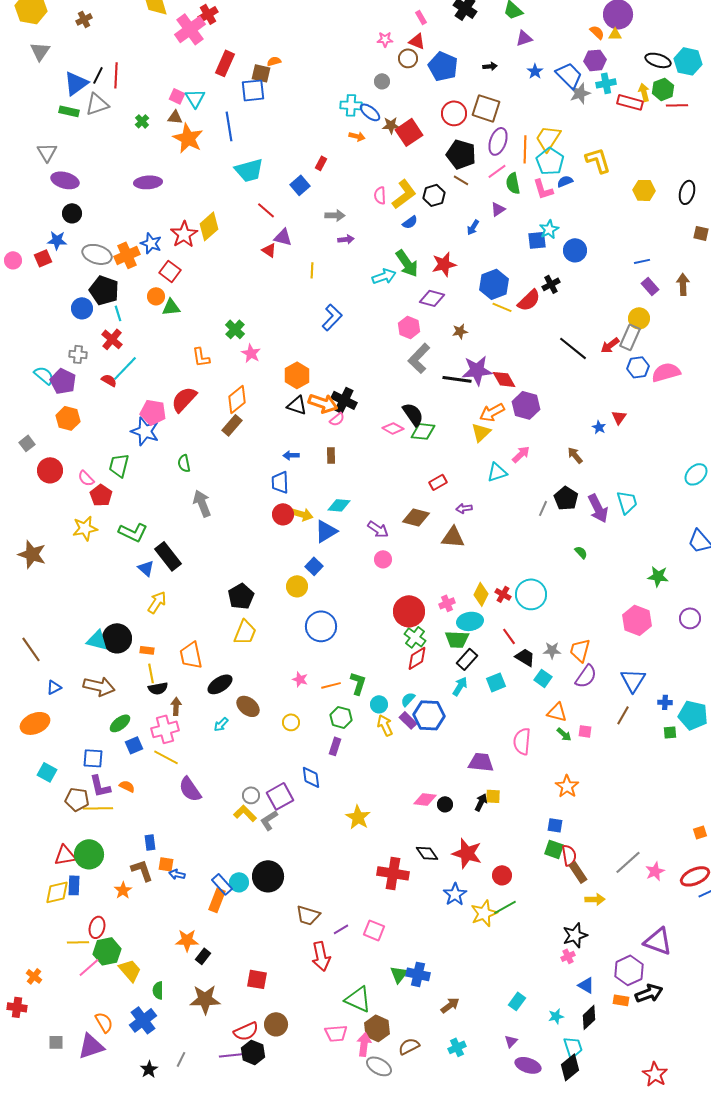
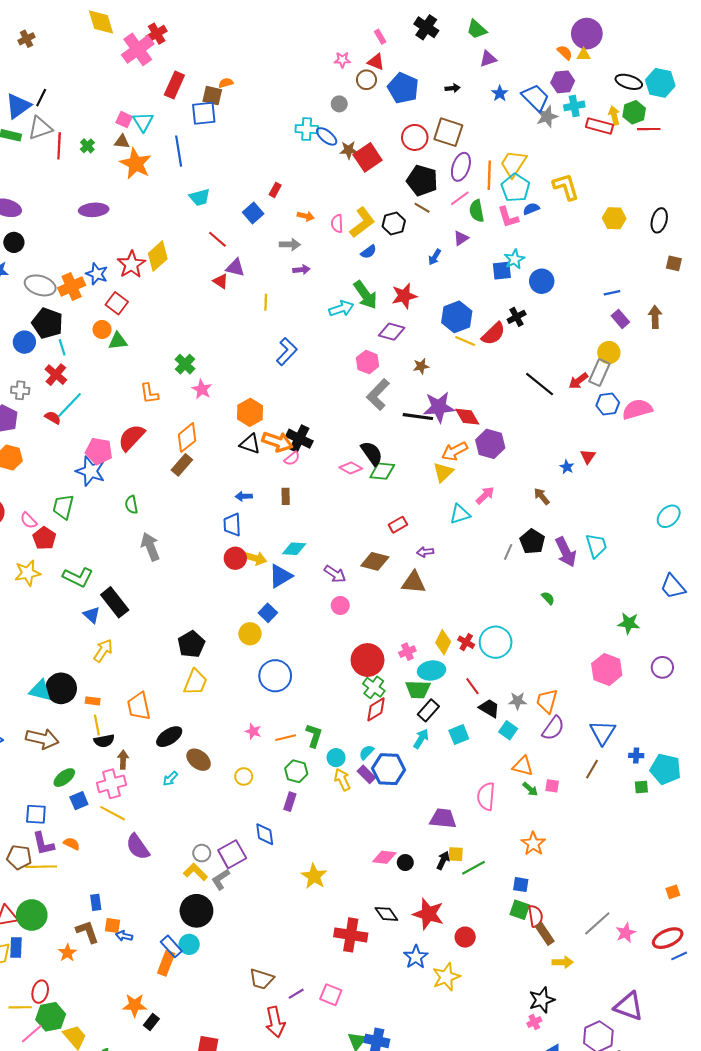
red line: (116, 75) -> (59, 146), moved
orange arrow: (357, 136) -> (306, 216), moved
cyan trapezoid: (249, 170) -> (200, 197), size x0.7
black circle: (268, 876) -> (196, 911), moved
green line: (505, 907) -> (473, 868), moved

